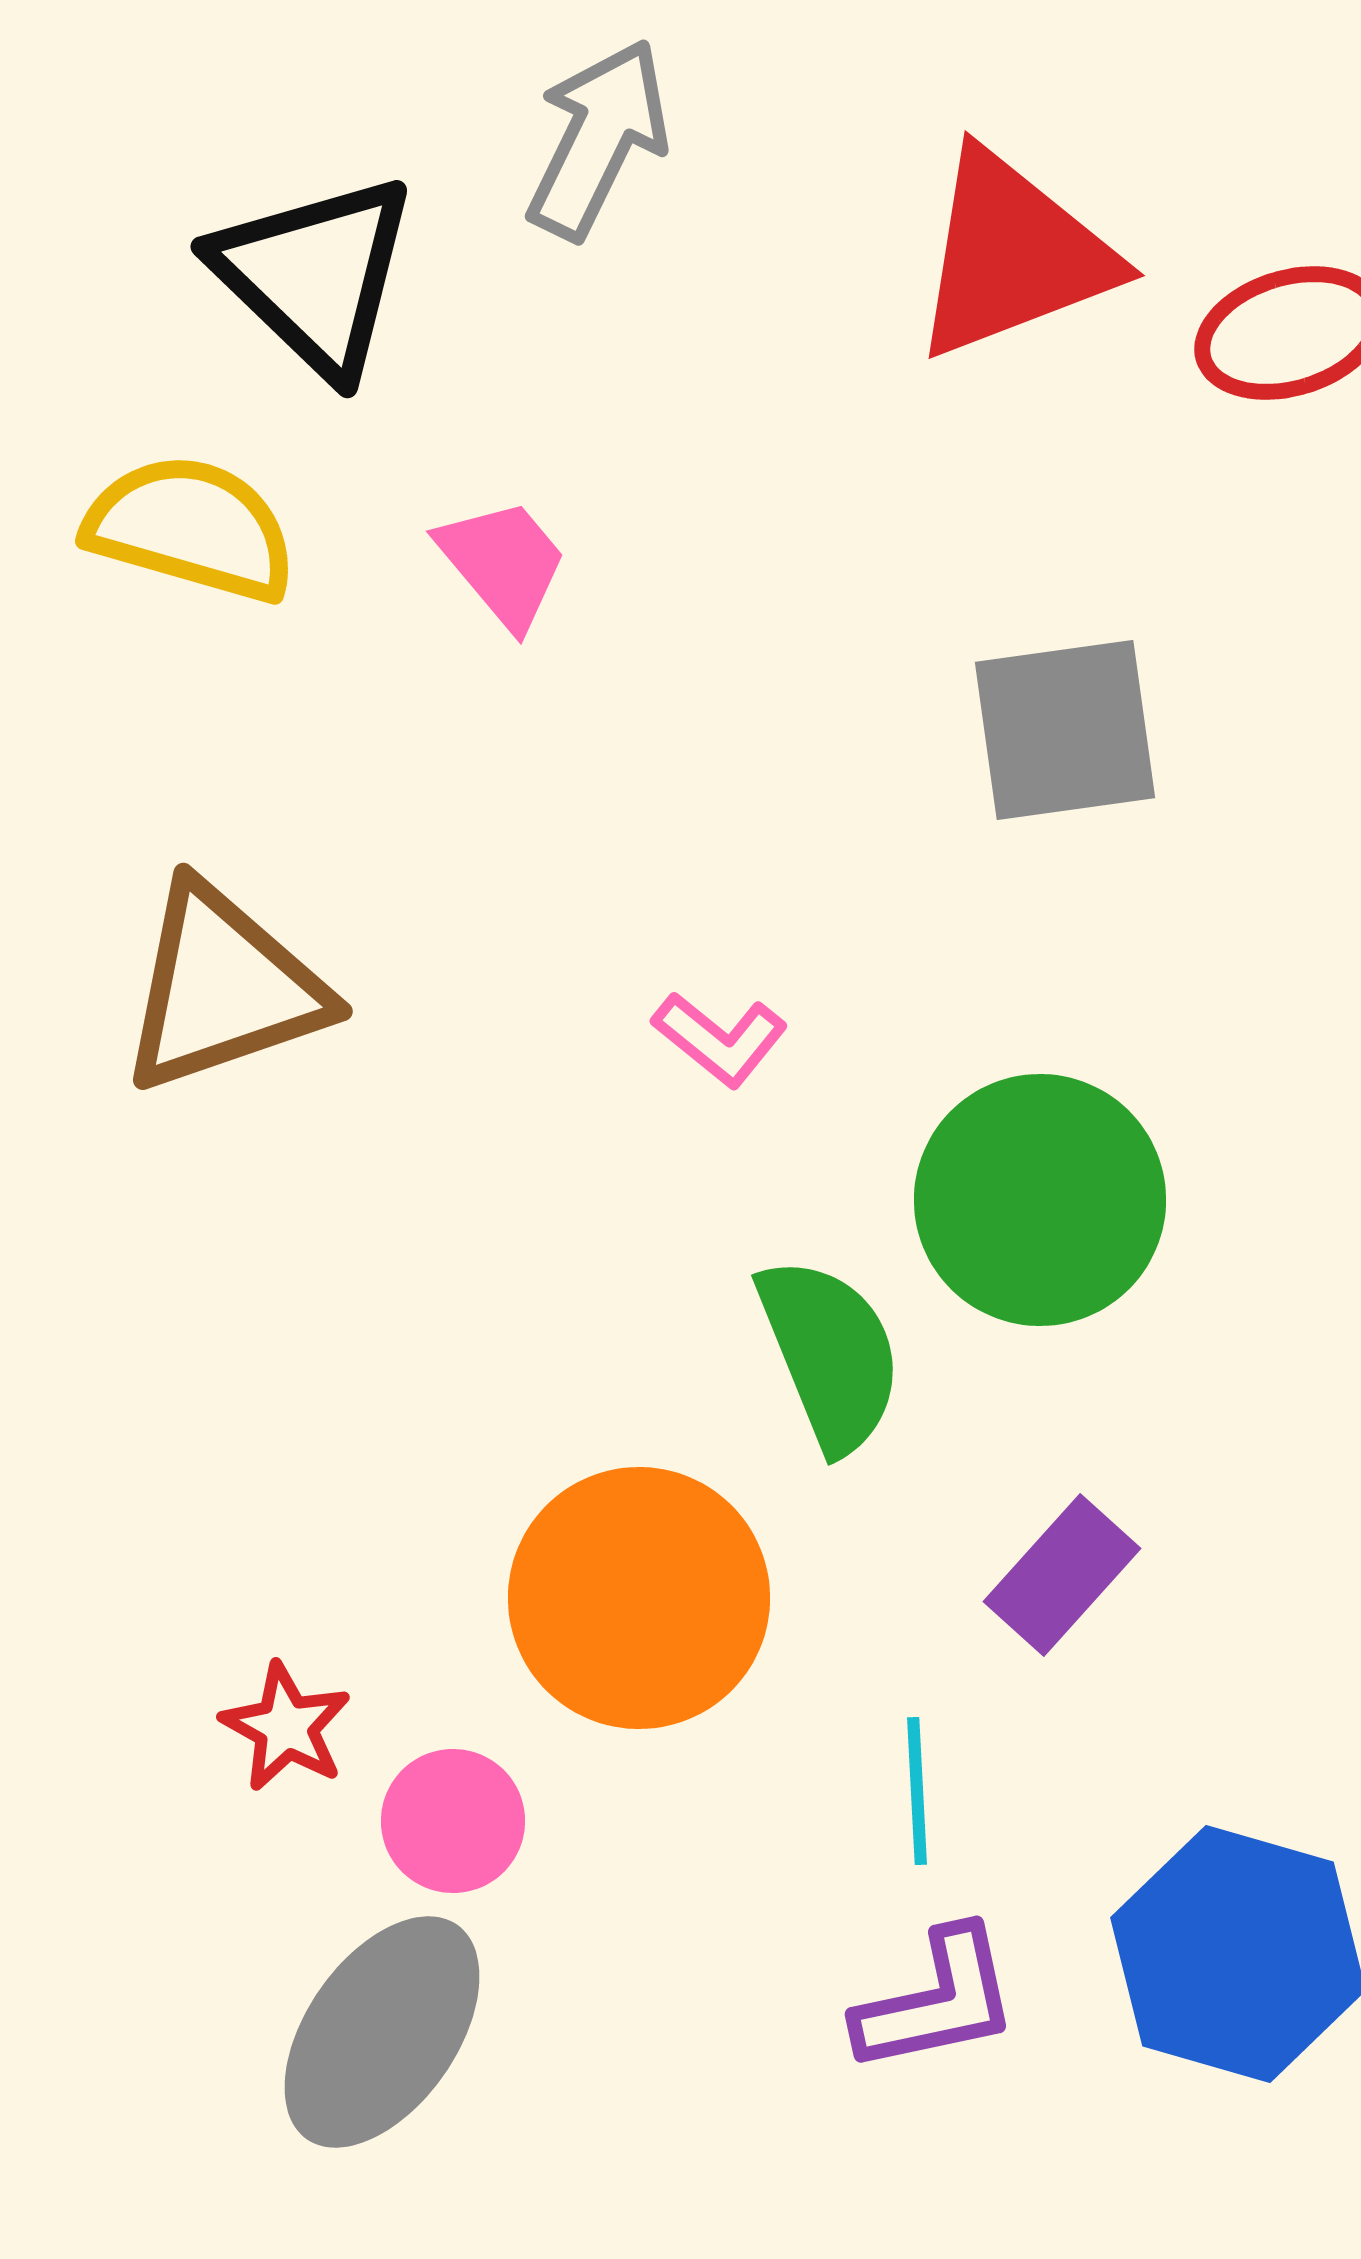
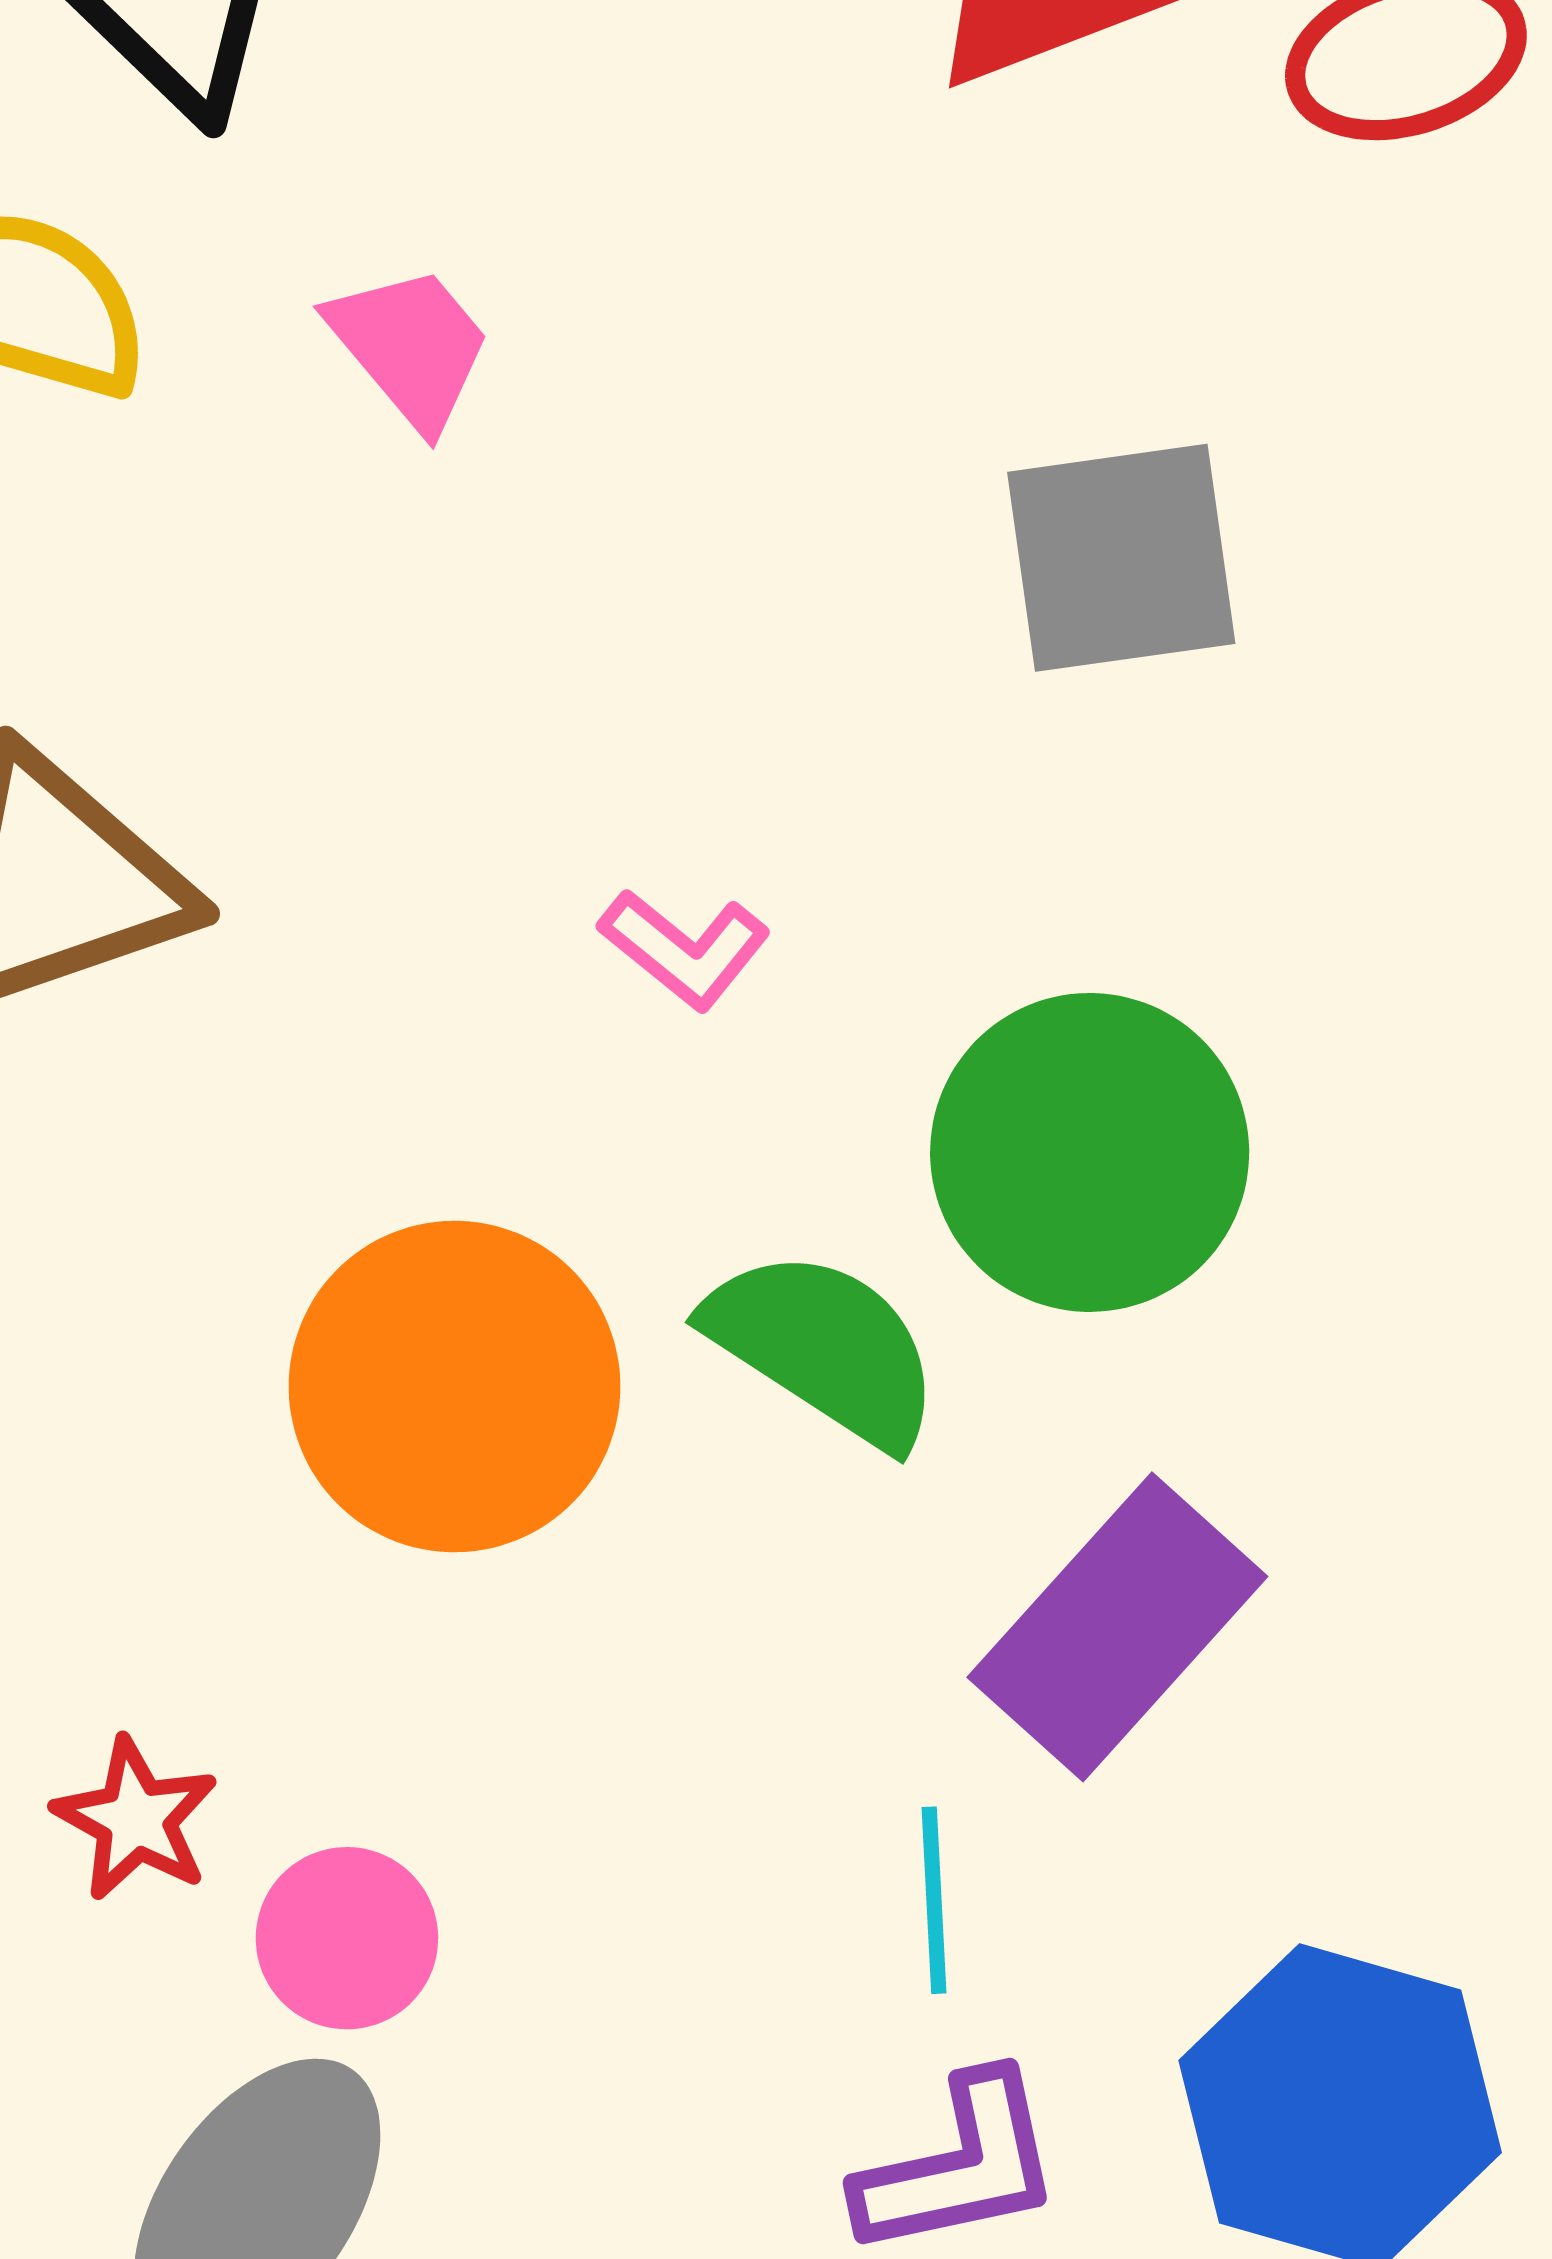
green semicircle: (830, 1354) -> (824, 1347), turned -35
purple rectangle: (1062, 1575) -> (1117, 1627), size x1.5
orange circle: (639, 1598) -> (455, 1387), moved

